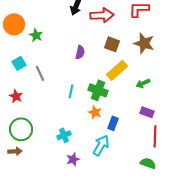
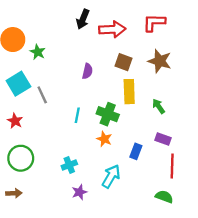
cyan square: (19, 63) -> (18, 84), size x1.5
yellow rectangle: (117, 70) -> (129, 92), turned -50
green arrow: (143, 83) -> (159, 106), turned 80
blue rectangle: (113, 123) -> (136, 151), moved
brown arrow: (15, 151) -> (14, 193), moved

